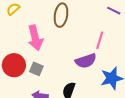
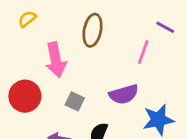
pink line: (100, 40) -> (143, 52), moved
gray square: (36, 69) -> (75, 101), moved

